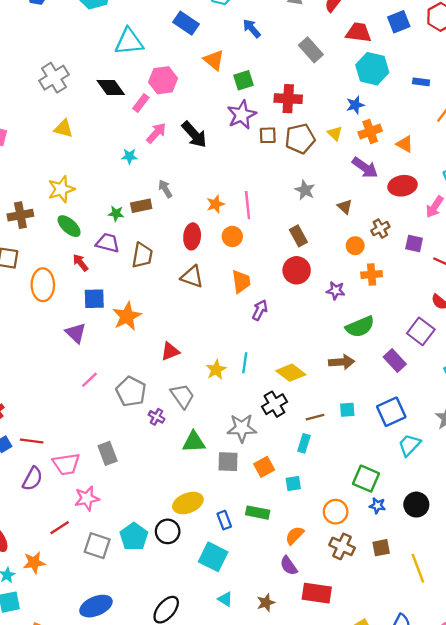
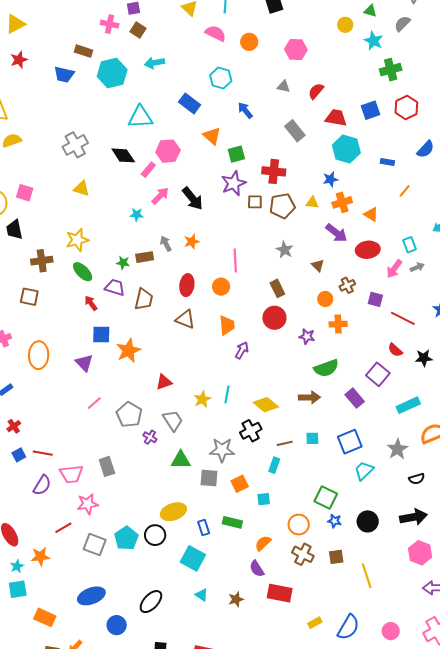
yellow triangle: (335, 133) -> (312, 203), turned -40
orange star: (215, 204) -> (192, 242), moved
orange ellipse: (43, 285) -> (39, 355), moved

